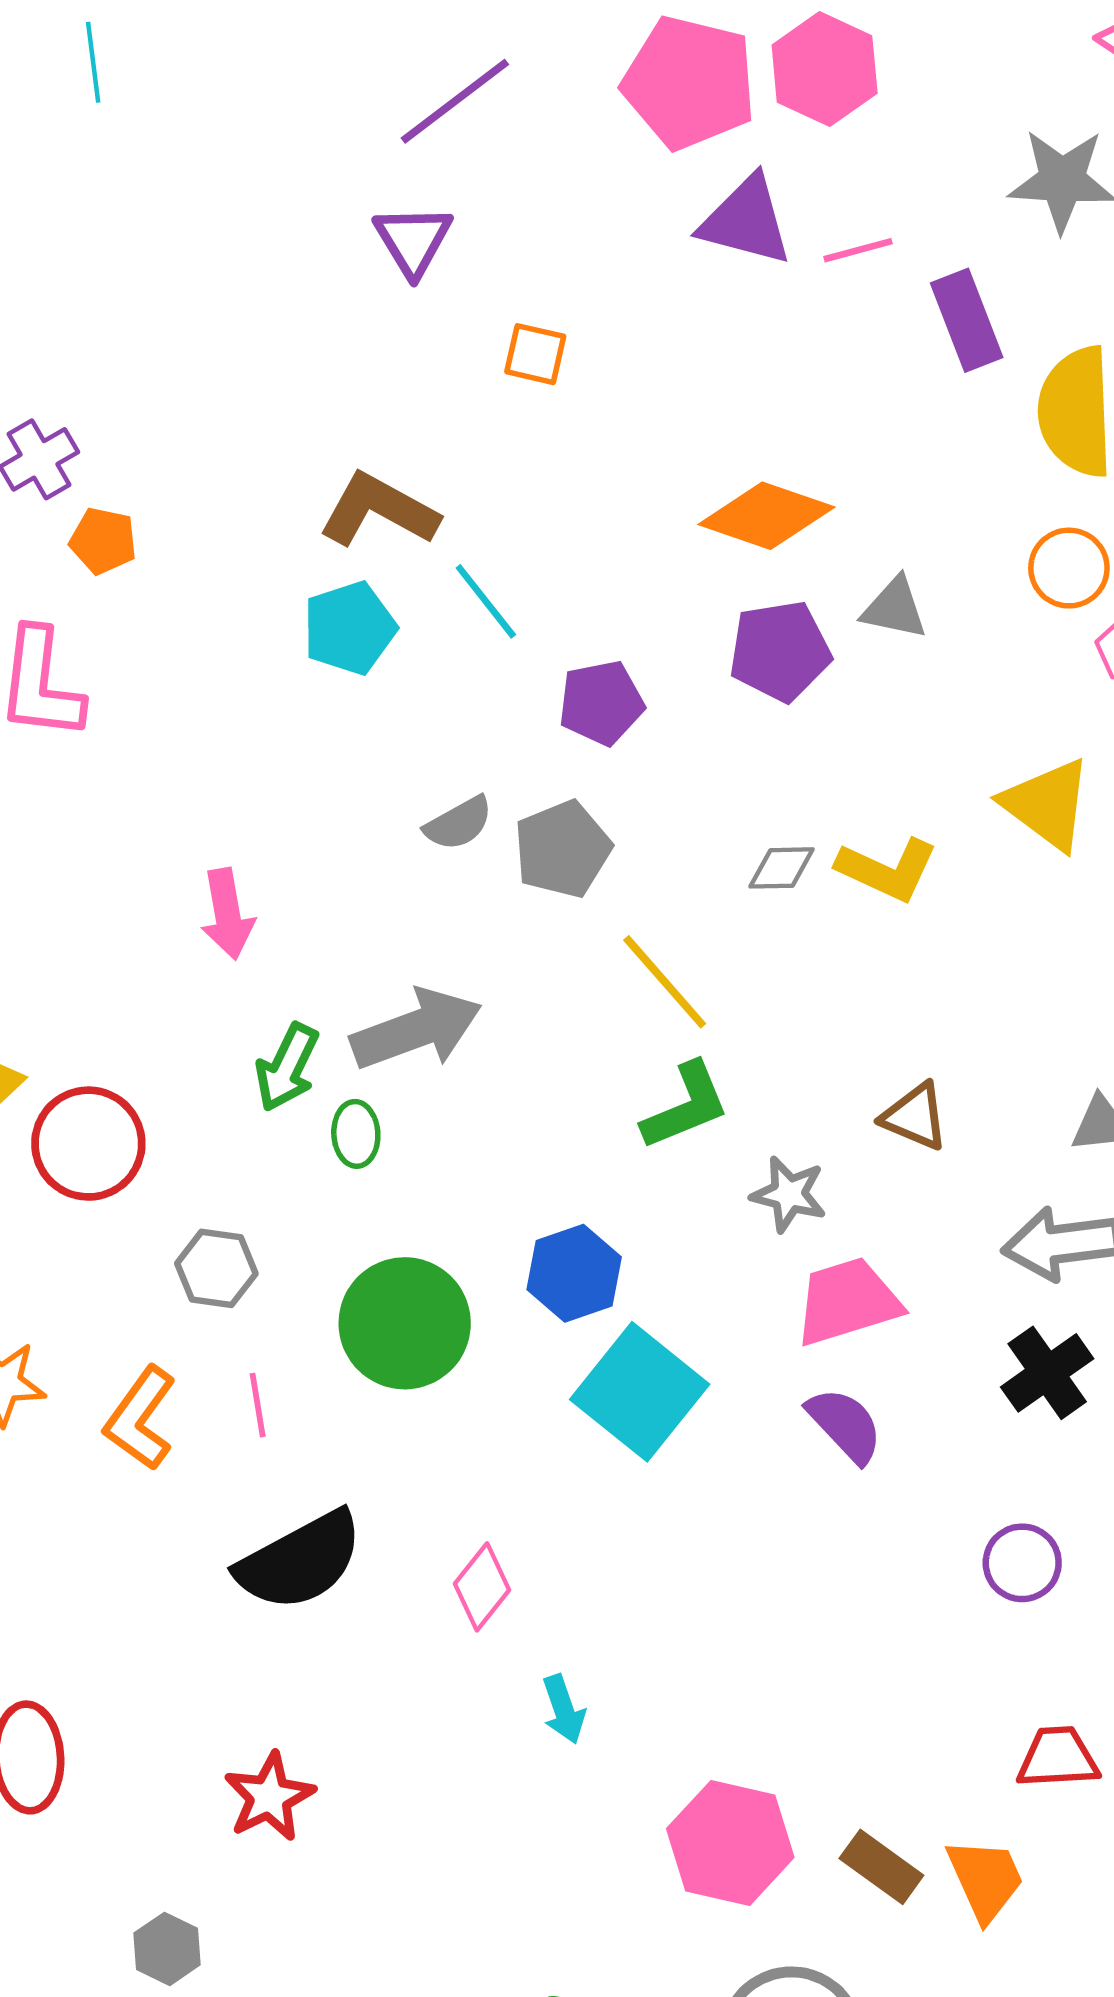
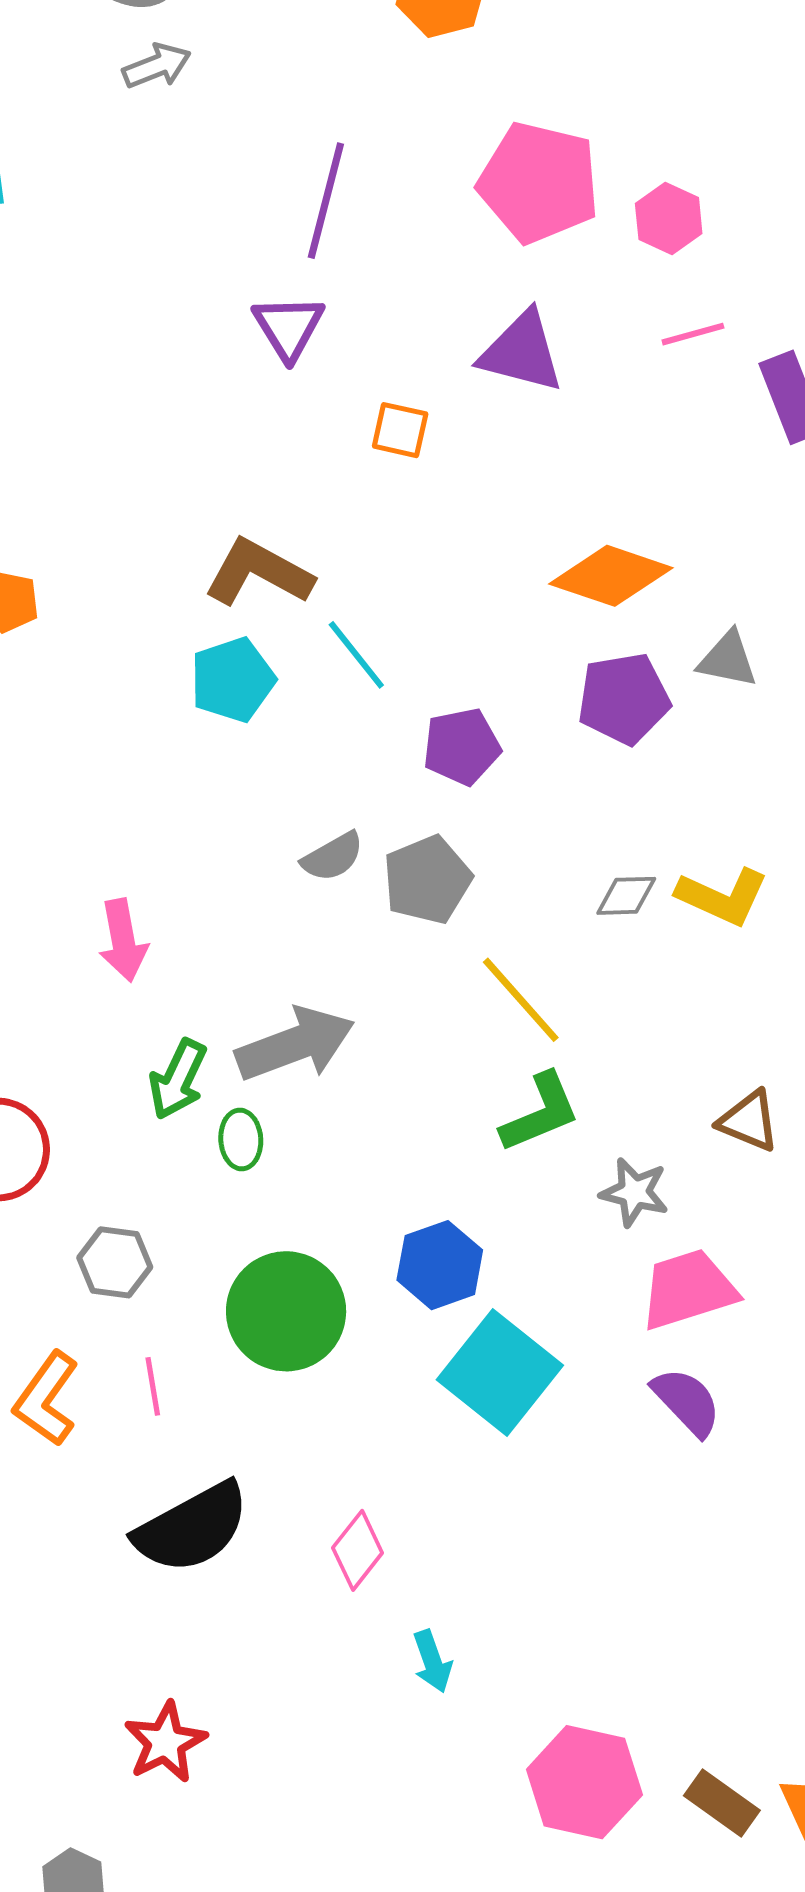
pink hexagon: (825, 69) -> (669, 218), moved, size x0.7
purple line: (455, 101) -> (326, 201), turned -38
purple triangle: (746, 221) -> (522, 352), moved

